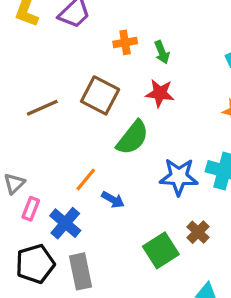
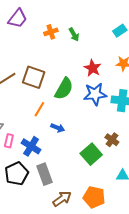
red star: (160, 93) -> (93, 68), moved, turned 30
brown square: (100, 95) -> (34, 77), moved
blue star: (179, 177) -> (95, 94), moved
orange line: (86, 180) -> (39, 109), moved

